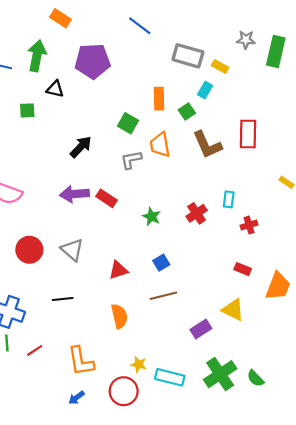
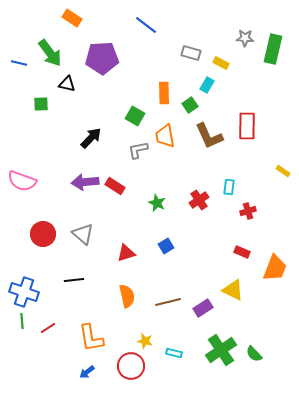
green arrow: (37, 56) -> (50, 53), turned 132
gray rectangle: (188, 56) -> (191, 53), size x0.7
brown line: (163, 296) -> (168, 302), moved
cyan rectangle: (170, 377) -> (174, 353), size x0.6

